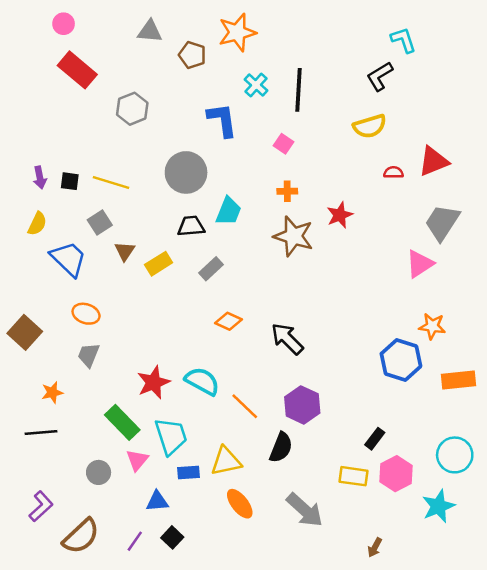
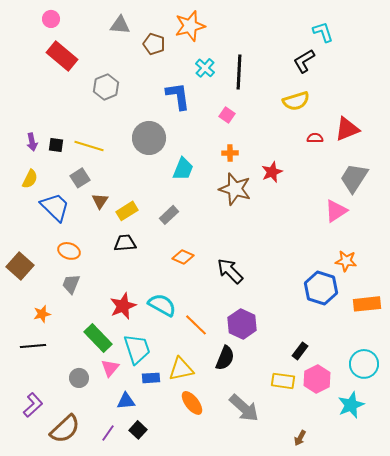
black trapezoid: (191, 226) -> (125, 243), moved

